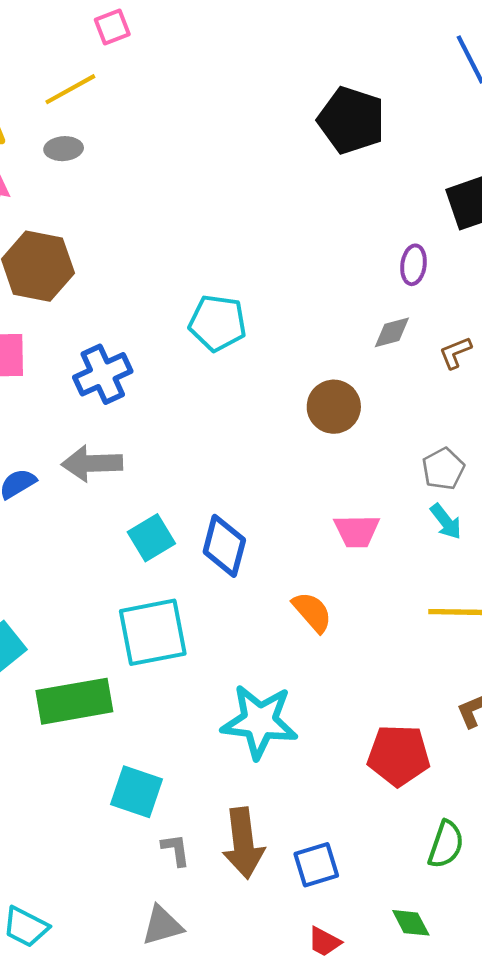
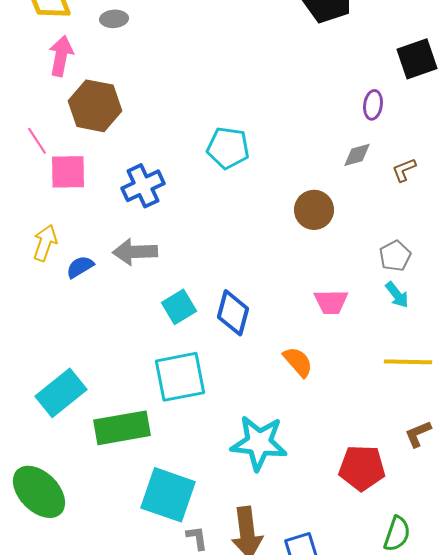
cyan square: (137, 792) -> (168, 495), size x1.4

